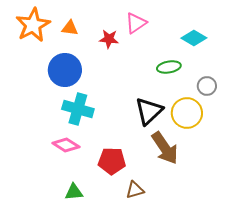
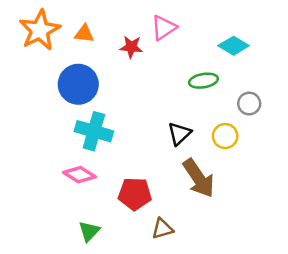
black triangle: (149, 111) -> (179, 134), size x0.7
yellow circle: (187, 113) -> (225, 136), size x0.7
green triangle: (74, 192) -> (89, 231), turned -42

